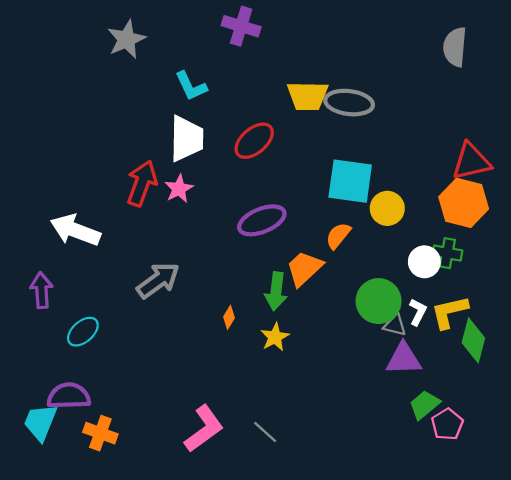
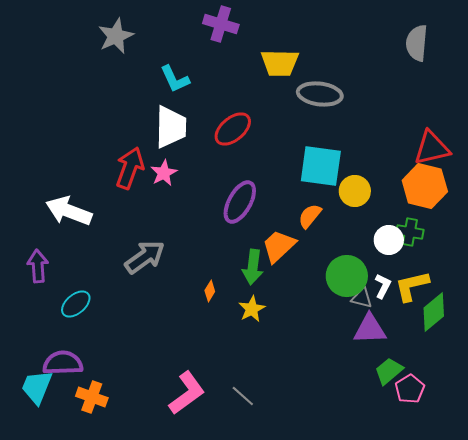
yellow trapezoid: (308, 96) -> (280, 63), moved
purple ellipse: (262, 220) -> (240, 202), turned -39
green diamond: (473, 340) -> (434, 312), turned 36

